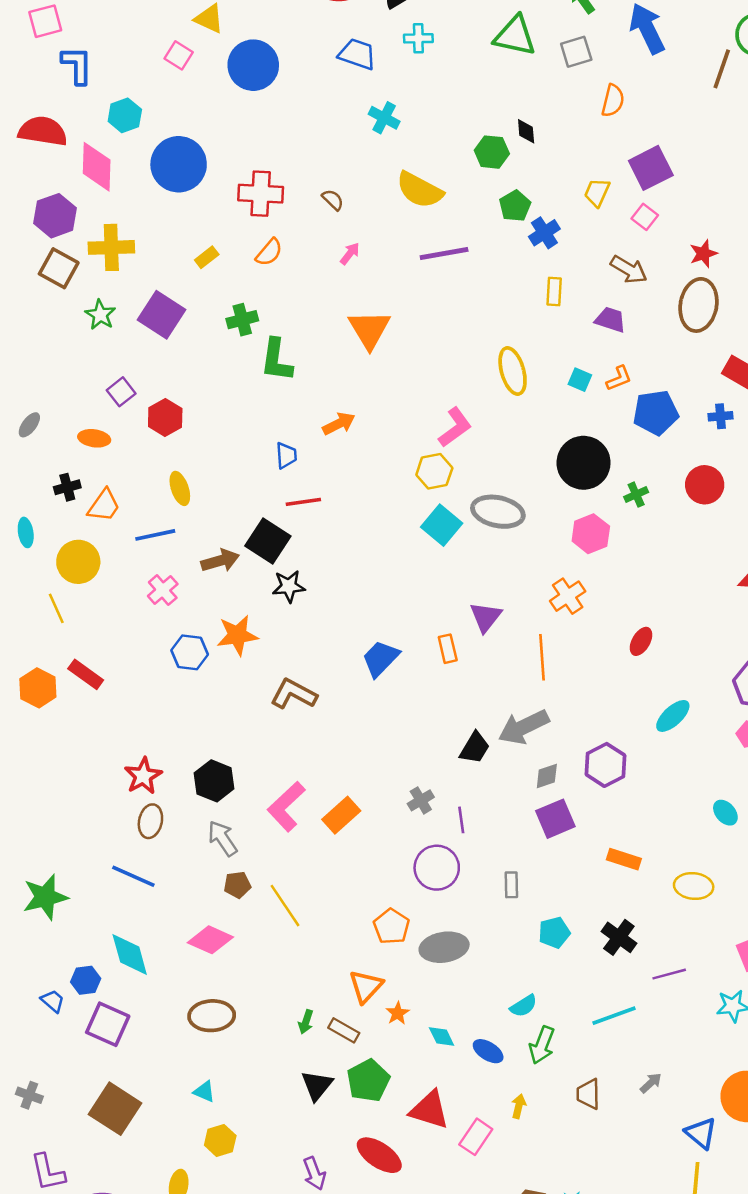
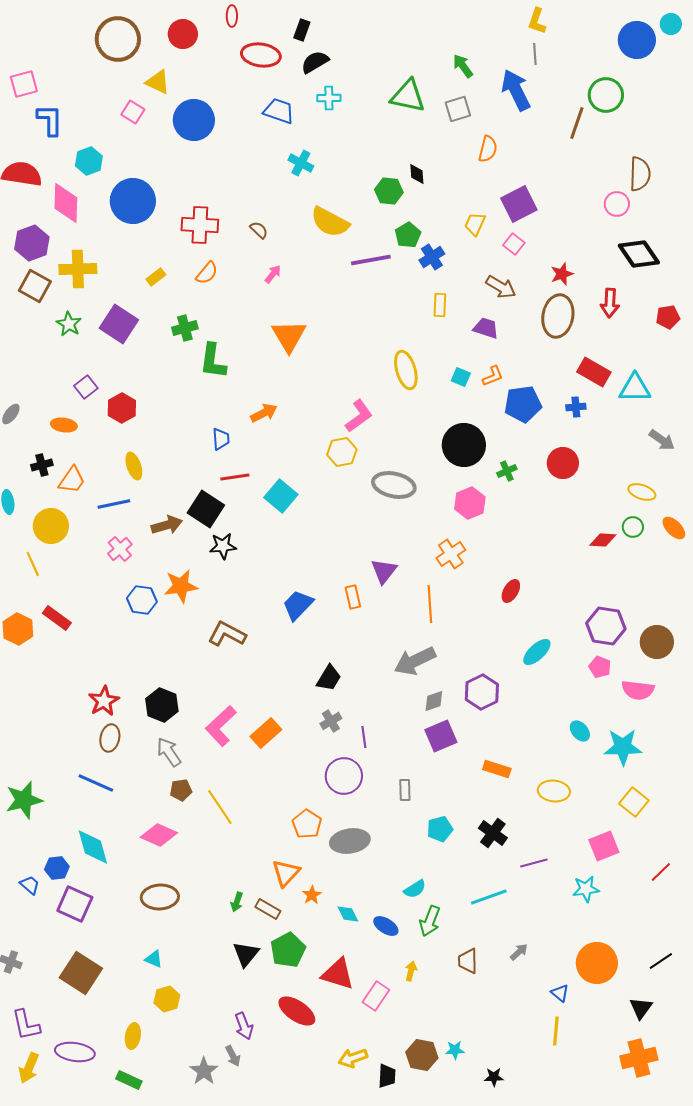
purple line: (444, 254) -> (371, 260), moved
cyan square: (442, 525) -> (281, 496), moved
black trapezoid: (475, 748) -> (329, 678), moved
blue triangle: (701, 1133) -> (560, 993), size x0.7

